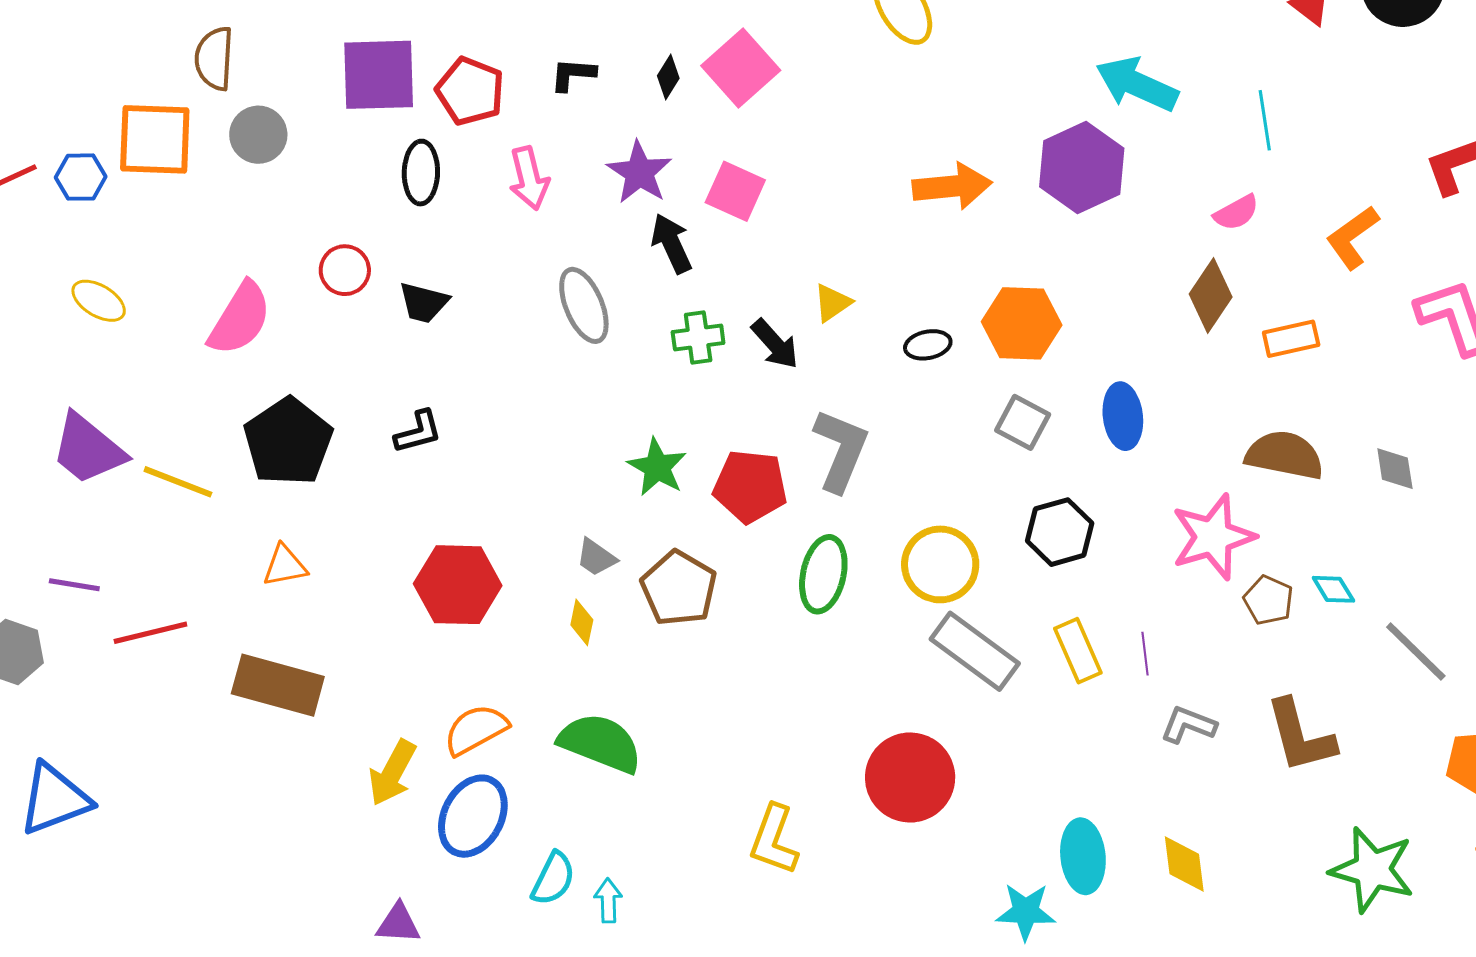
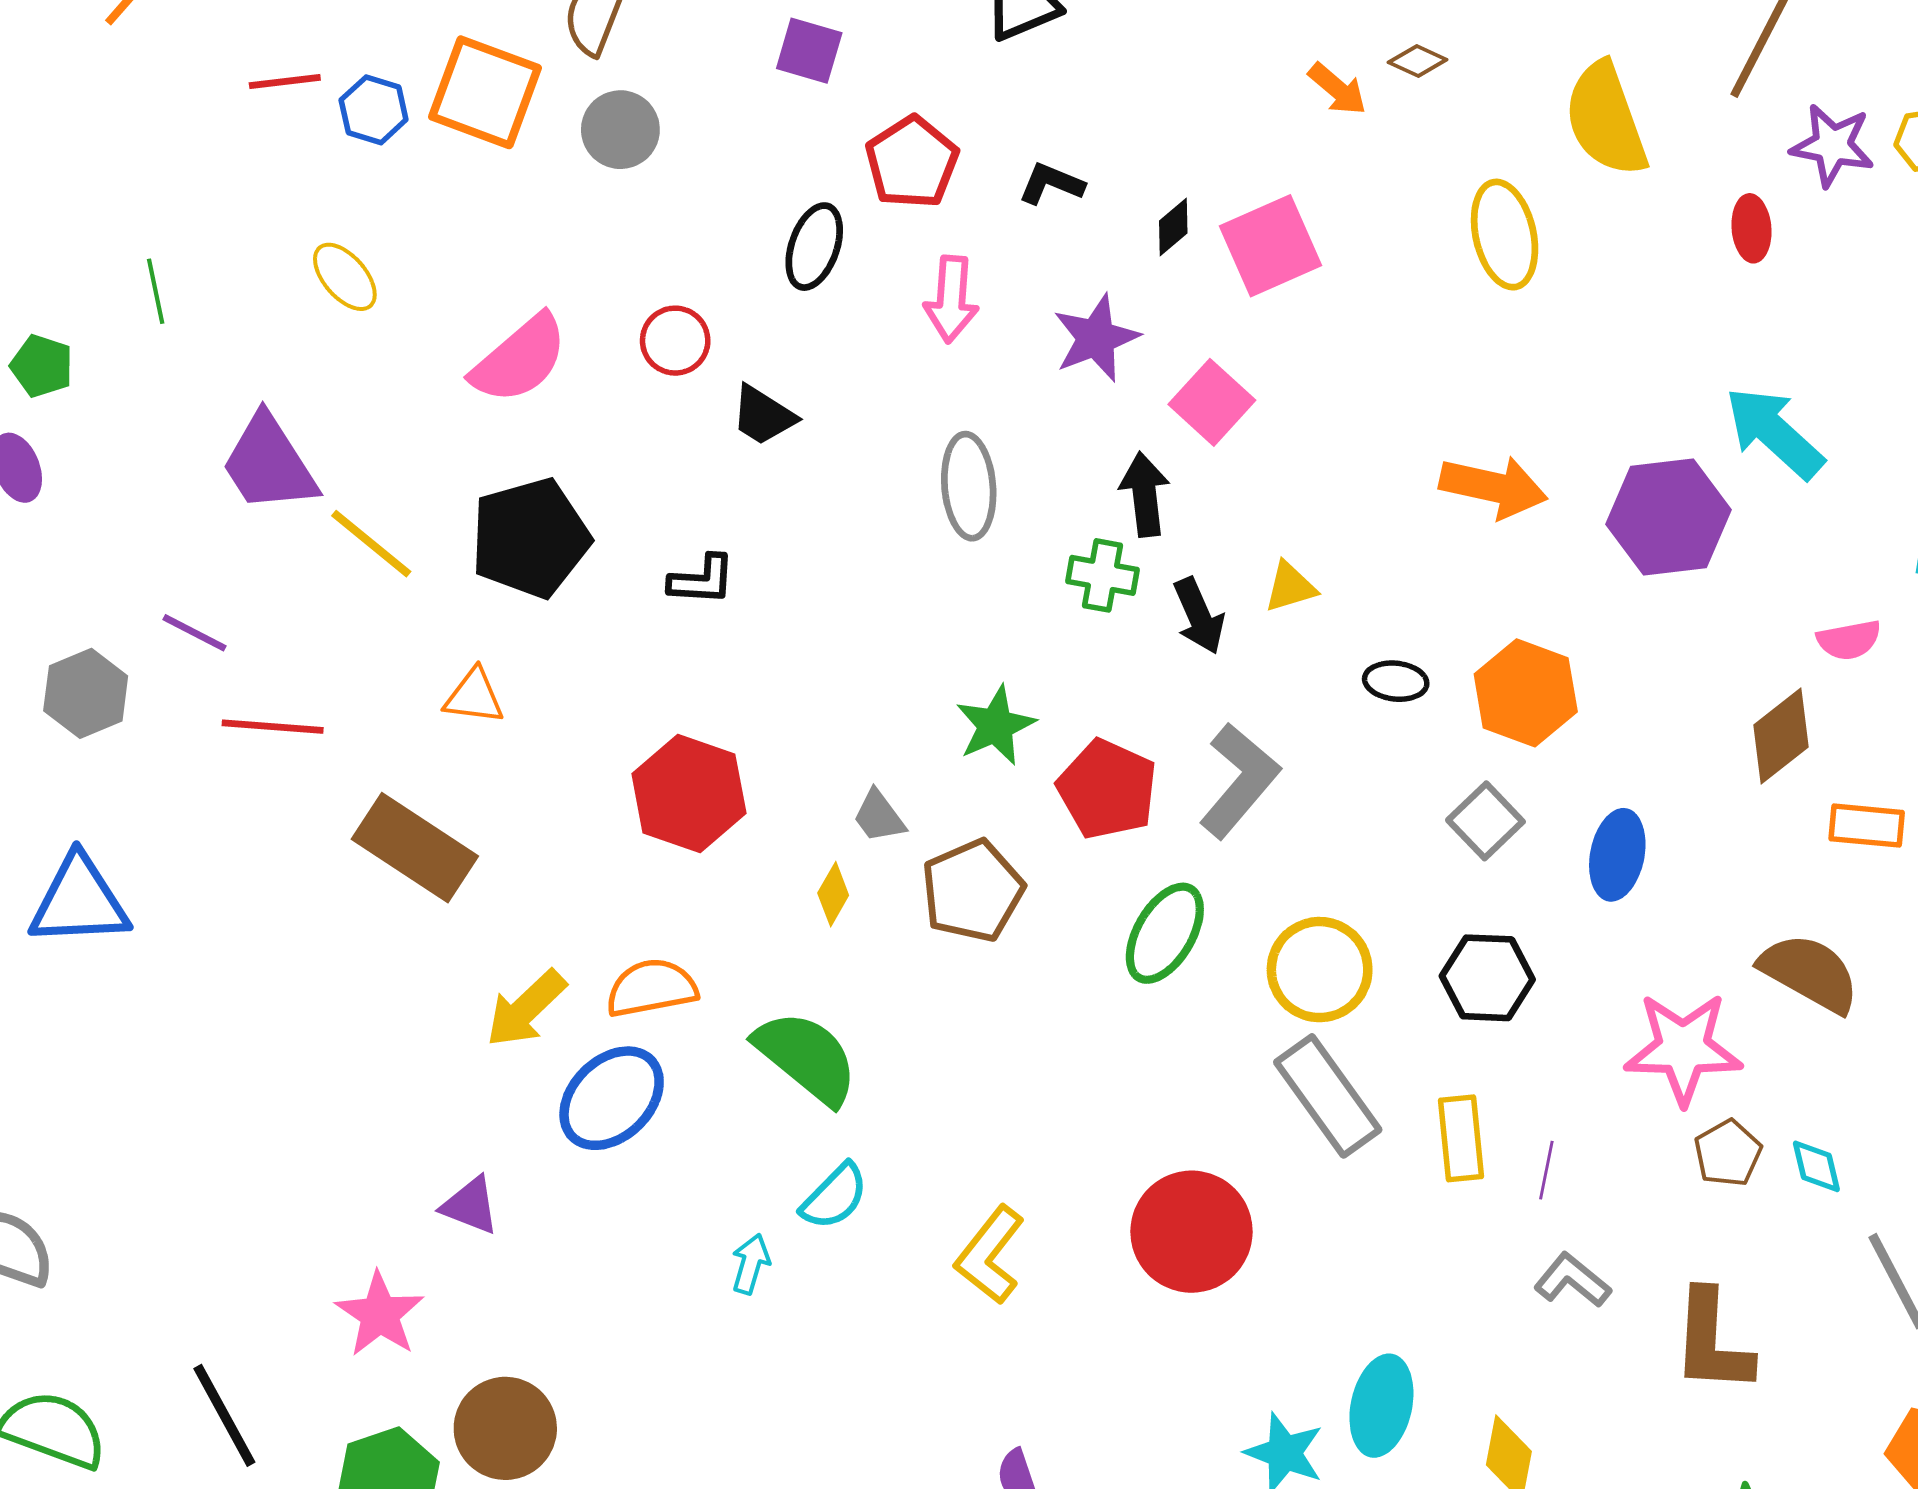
purple square: (379, 75) -> (809, 51), moved, size x0.6
black arrow: (672, 243) -> (1145, 494), moved
cyan semicircle: (553, 879) -> (835, 1197), moved

